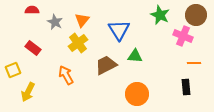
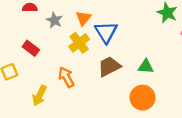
blue triangle: (119, 30) -> (106, 32), moved
green triangle: (135, 56) -> (146, 66), moved
yellow arrow: (28, 92) -> (39, 95), moved

